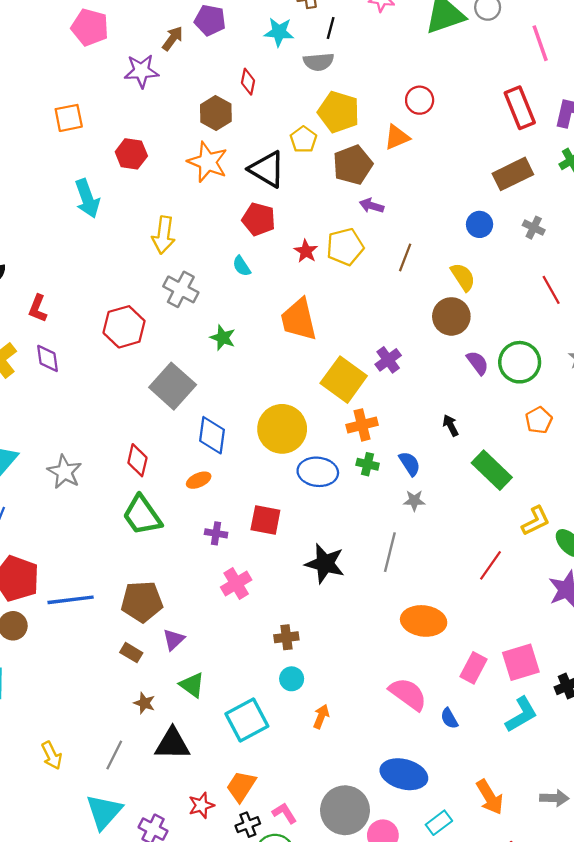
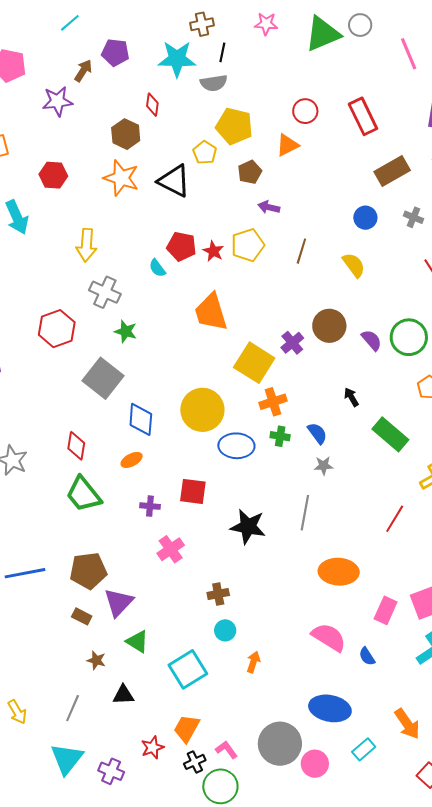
cyan star: (279, 32) -> (177, 59), size x1.4
red rectangle: (520, 108) -> (363, 116), moved
brown pentagon: (353, 165) -> (250, 172), size x0.7
red pentagon: (259, 219) -> (182, 246), moved
brown circle: (451, 316) -> (329, 326), moved
green star: (223, 338) -> (126, 331), moved
purple triangle: (174, 640) -> (119, 602), size x1.5
black triangle: (172, 744) -> (123, 695), size x0.7

